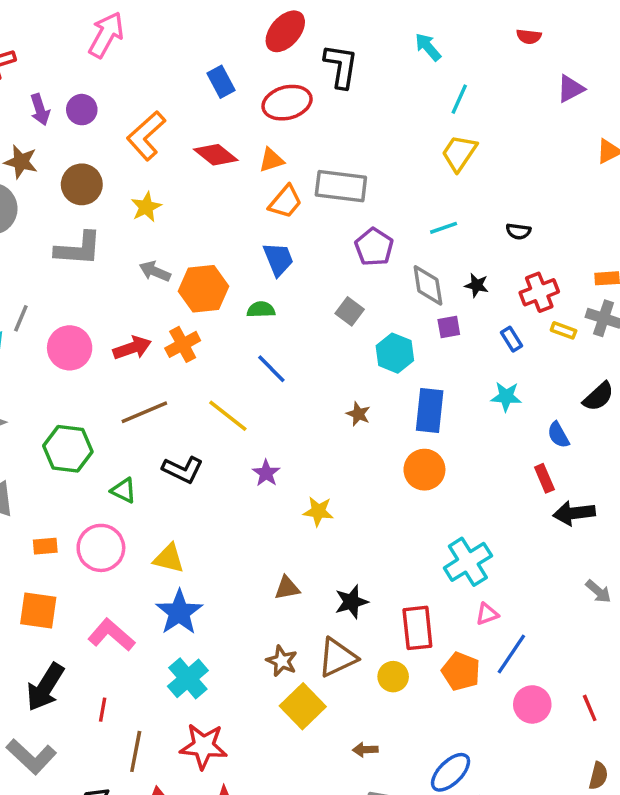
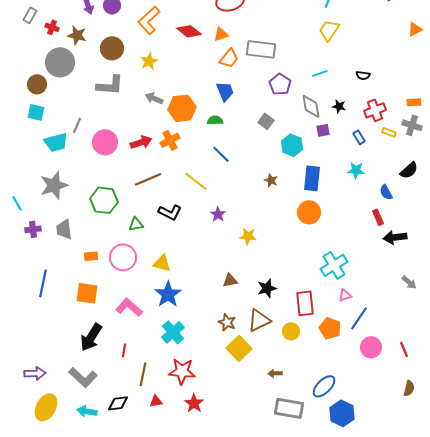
green triangle: (124, 491) -> (136, 224), turned -35

